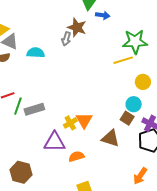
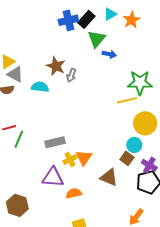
brown star: (77, 27) -> (56, 66), moved
yellow circle: (143, 82) -> (145, 123), size x1.5
gray rectangle: (34, 109) -> (55, 142), moved

